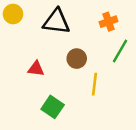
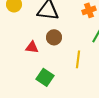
brown circle: (77, 59) -> (54, 37), moved

